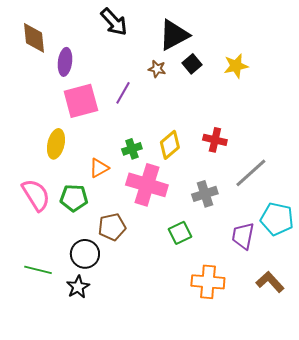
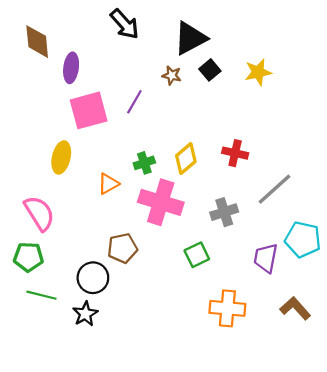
green pentagon: (74, 198) -> (28, 257), moved

